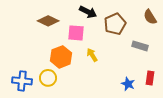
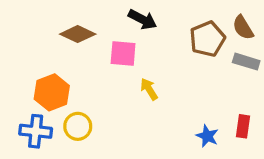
brown pentagon: (115, 24) -> (207, 39), moved
gray rectangle: (140, 46) -> (246, 62), moved
orange hexagon: (61, 57) -> (52, 92), moved

